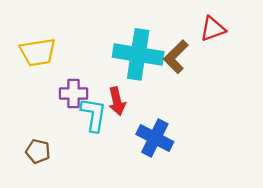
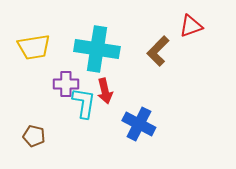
cyan cross: (138, 54) -> (97, 49), moved

